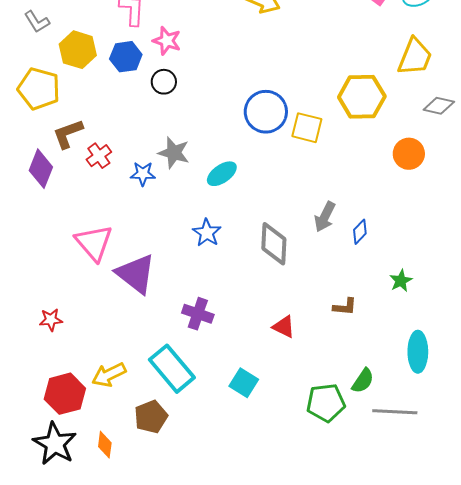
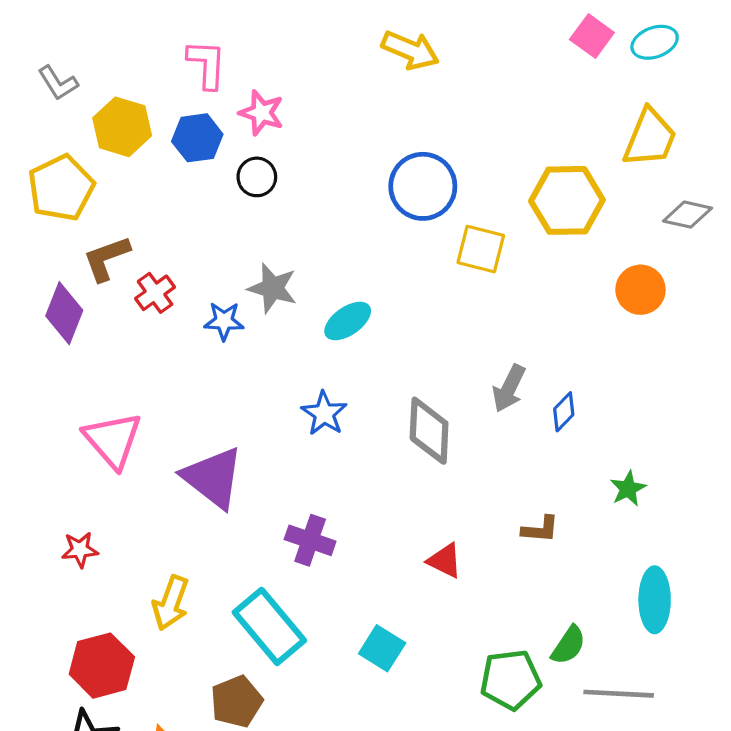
yellow pentagon: (39, 89) -> (61, 188), turned 30
blue circle: (266, 112) -> (423, 186), moved
pink triangle: (94, 243) -> (113, 440), moved
yellow arrow: (109, 375) -> (171, 603), moved, turned -44

